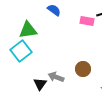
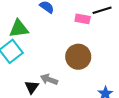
brown circle: (83, 69) -> (78, 57), moved, size x1.5

